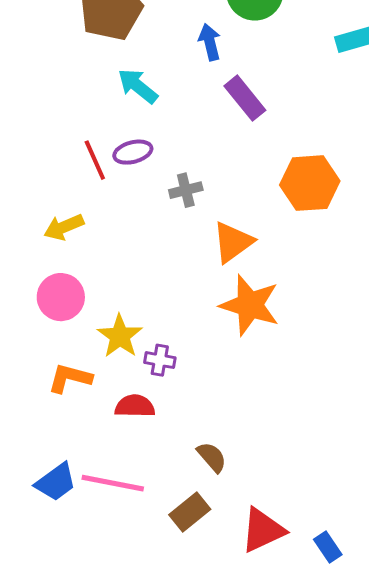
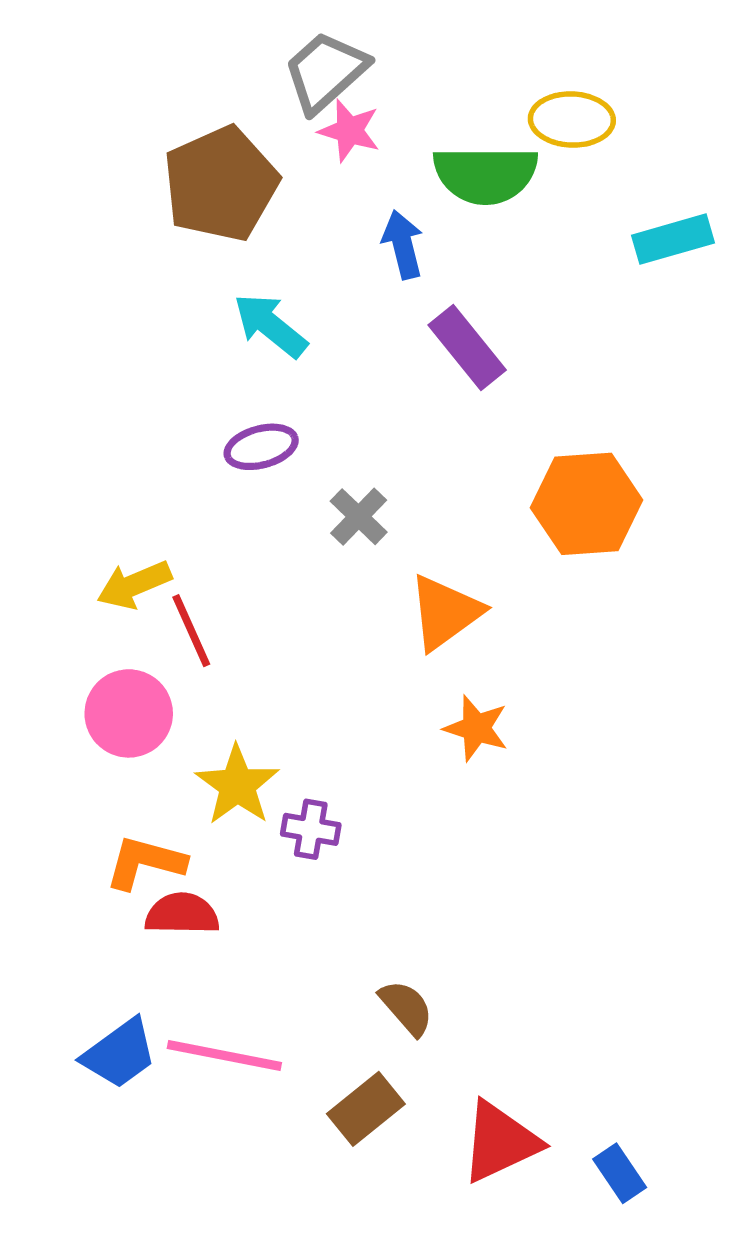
red line: (95, 160) -> (191, 631), moved
gray cross: (186, 190) -> (359, 517), turned -32
orange star: (250, 305) -> (476, 728), size x0.6
red semicircle: (135, 406) -> (182, 914), moved

